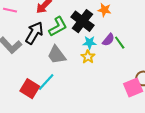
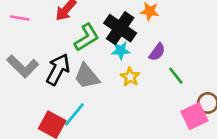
black arrow: (34, 33) -> (58, 69), moved
cyan star: (90, 43) -> (121, 50), moved
green line: (120, 43) -> (176, 76), moved

